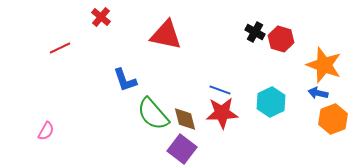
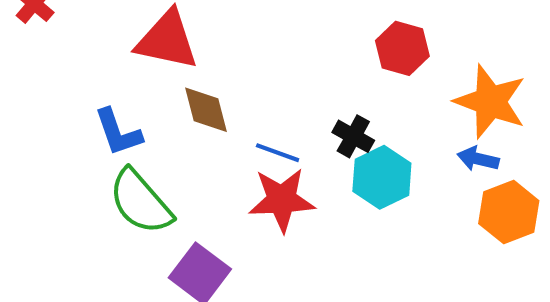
black cross: (255, 32) -> (353, 136), moved
blue L-shape: (125, 80) -> (118, 132), moved
brown diamond: (185, 119) -> (206, 110), moved

